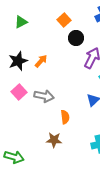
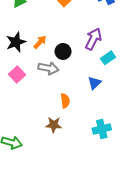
black circle: (76, 38) -> (63, 51), moved
gray arrow: (44, 96) -> (48, 68), moved

